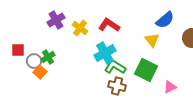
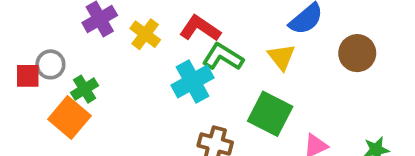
gray circle: (34, 61) -> (50, 64), moved
green L-shape: (115, 67) -> (223, 57), moved
orange square: (40, 72) -> (69, 117), size x1.5

